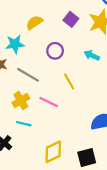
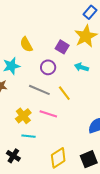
purple square: (71, 19) -> (62, 47), moved
yellow semicircle: (34, 23) -> (26, 44), turned -77
gray line: (28, 75) -> (39, 90), moved

